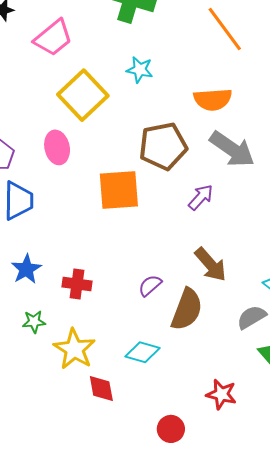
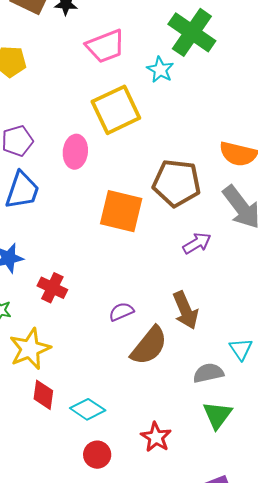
cyan star: (140, 70) -> (160, 70), moved
cyan diamond: (143, 352) -> (88, 409), moved

